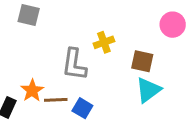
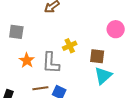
orange star: (32, 91) -> (27, 60), moved

